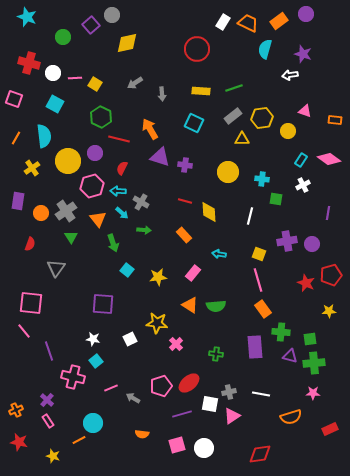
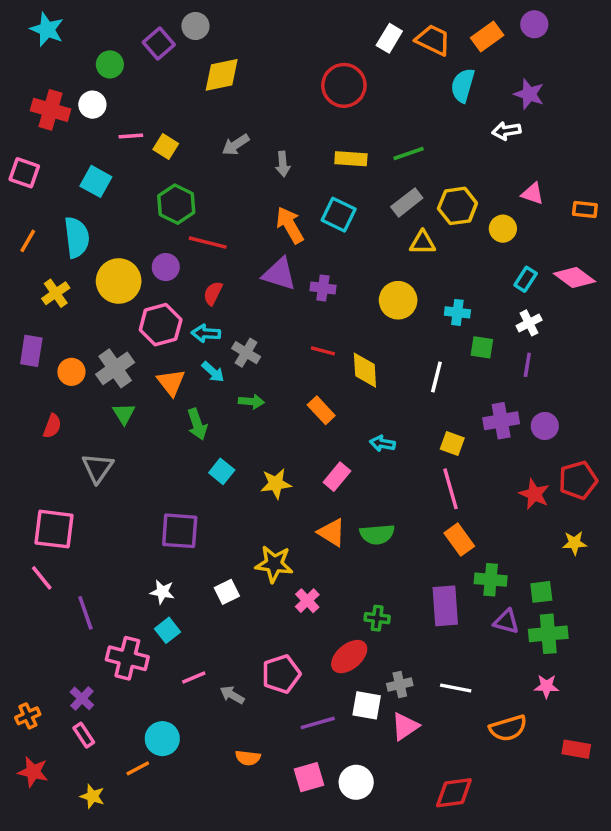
white circle: (53, 73) -> (92, 105), moved
orange arrow: (150, 129) -> (290, 225), moved
purple line: (328, 213) -> (527, 365), moved
red ellipse: (189, 383) -> (349, 657), moved
red rectangle: (330, 429) -> (576, 749), turned 35

